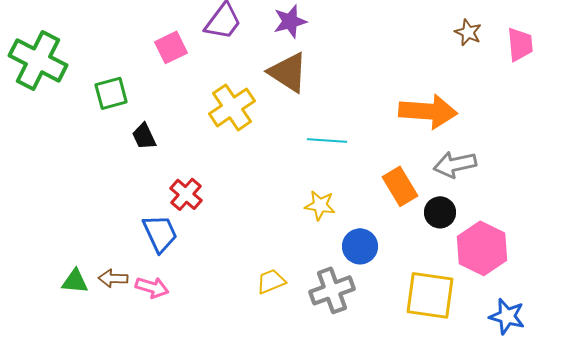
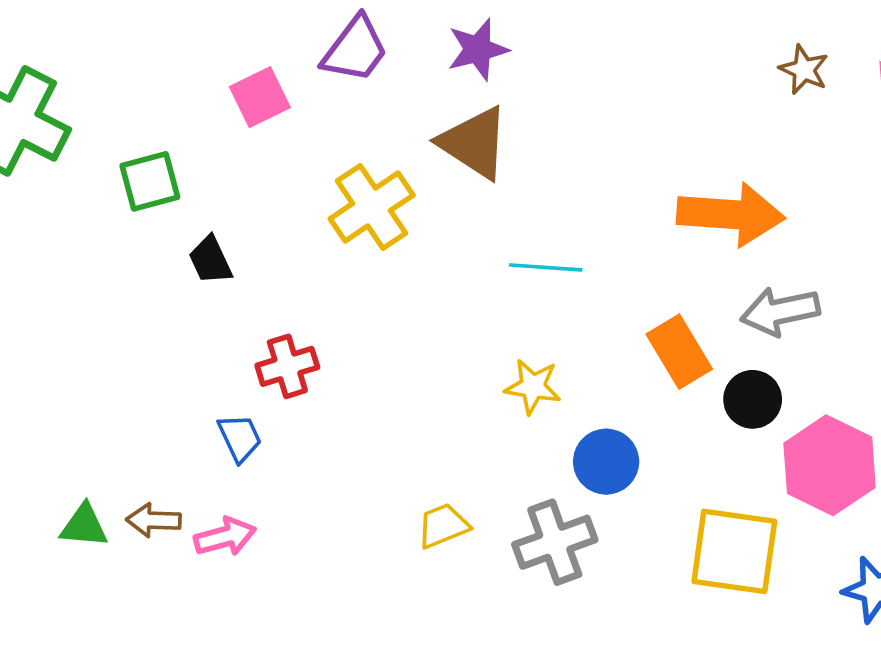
red cross: (186, 194) -> (287, 366), turned 32
blue trapezoid: (160, 233) -> (240, 438), size x0.7
pink arrow: (152, 287) -> (225, 537), turned -32

